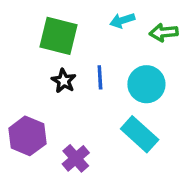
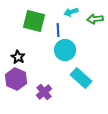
blue line: (100, 77) -> (58, 30), moved
black star: (64, 81) -> (18, 57), moved
cyan circle: (146, 84) -> (65, 50), moved

